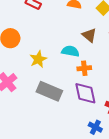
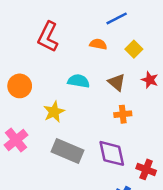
cyan semicircle: (70, 51) -> (79, 81), moved
orange cross: (84, 68) -> (123, 114), moved

